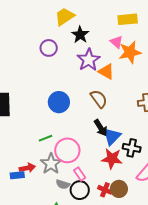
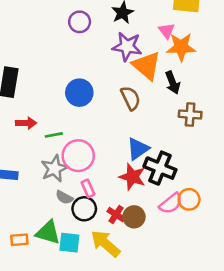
purple star: (89, 60) -> (127, 46), turned 30
orange triangle: (106, 72) -> (147, 66), size x1.4
black arrow: (101, 128) -> (173, 83), moved
black cross: (132, 148) -> (160, 168), size x1.4
red arrow: (27, 168) -> (26, 123), moved

